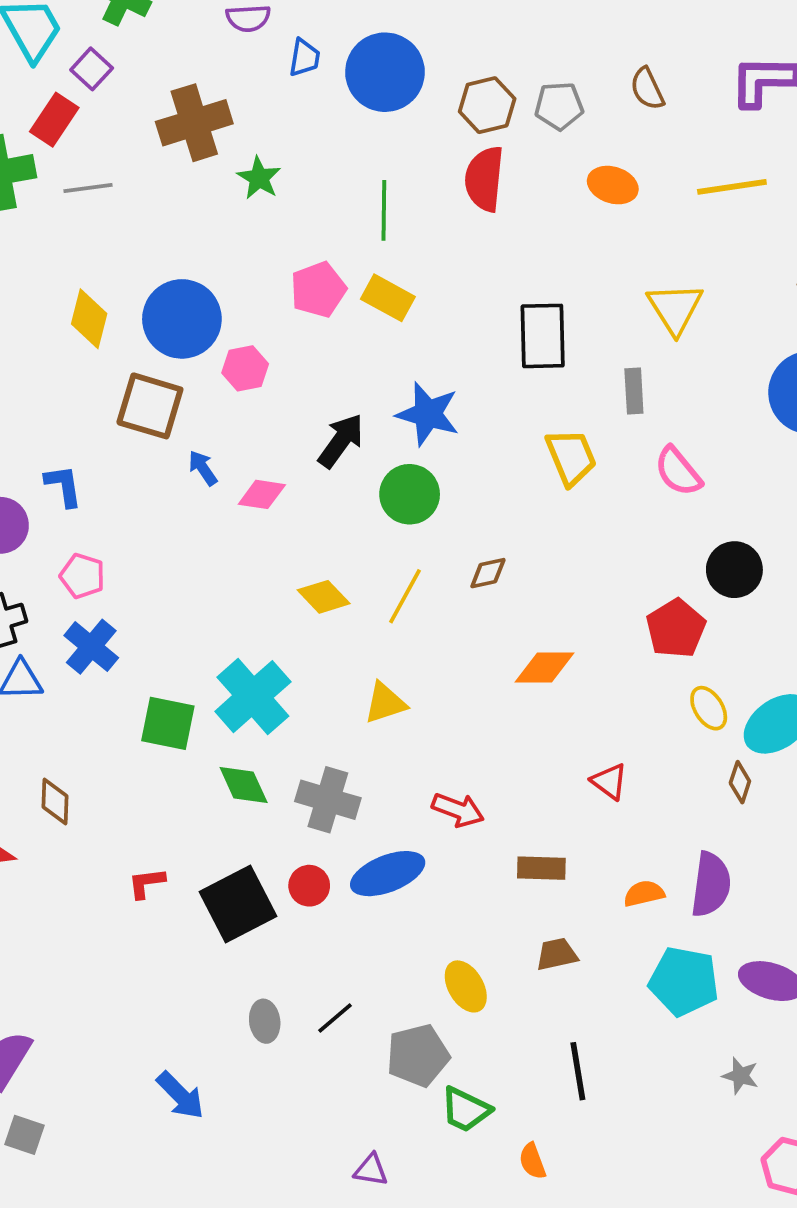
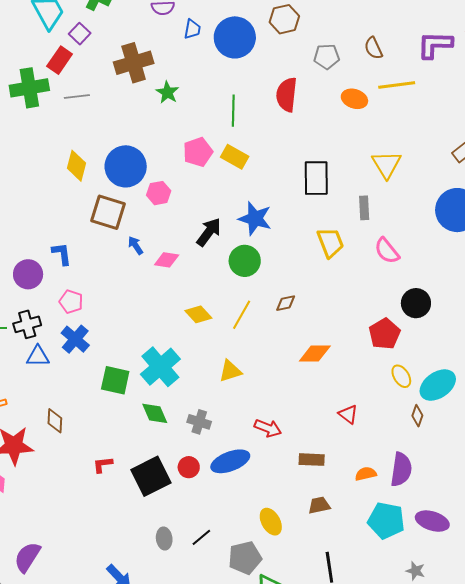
brown hexagon: (487, 105) -> (284, 19), moved
yellow line: (732, 187) -> (397, 85), moved
gray cross: (328, 800) -> (199, 422), size x0.7

